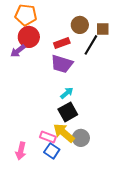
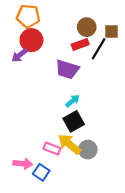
red rectangle: (62, 43) -> (80, 44), moved
pink arrow: (21, 151) -> (23, 164), turned -96
blue square: (52, 151) -> (41, 172), moved

